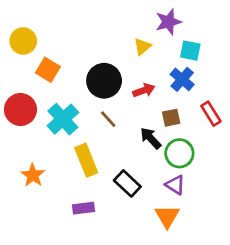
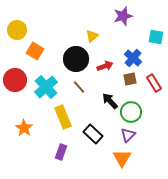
yellow triangle: (142, 46) -> (92, 36), moved
cyan square: (190, 51) -> (156, 37), moved
brown square: (171, 118) -> (130, 79), moved
purple triangle: (175, 185) -> (128, 135), turned 42
purple rectangle: (83, 208) -> (61, 152), turned -63

